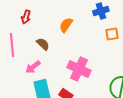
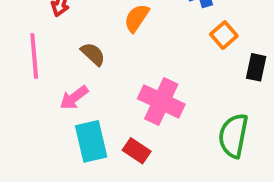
orange square: (112, 34) -> (224, 35), turned -32

